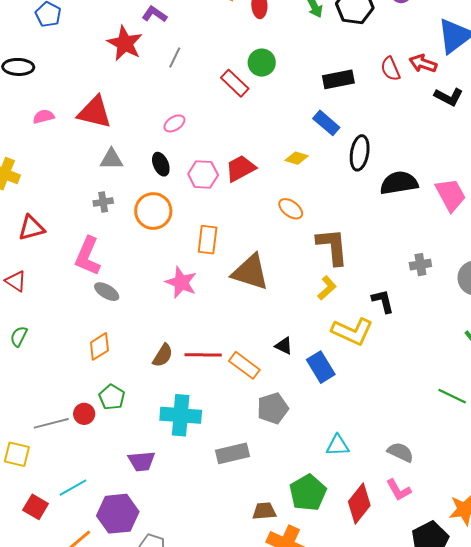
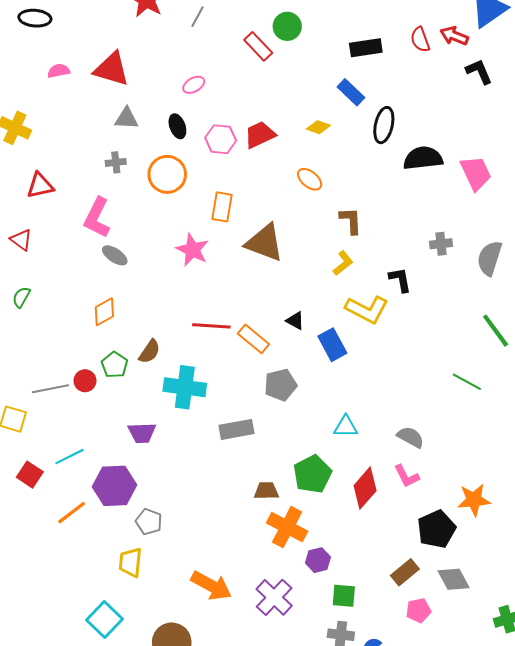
black L-shape: (449, 97) -> (479, 72), turned -144
brown L-shape: (332, 247) -> (351, 221), size x0.7
brown semicircle: (163, 355) -> (150, 352), moved

